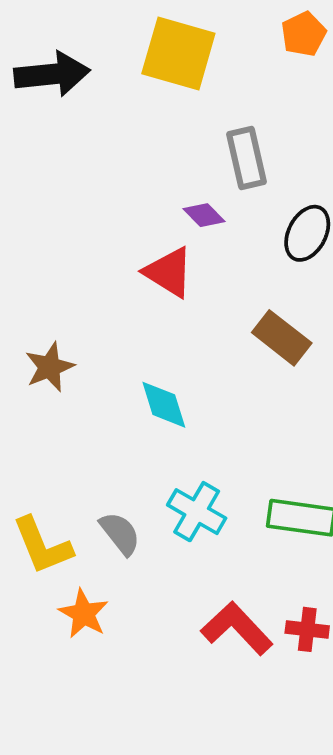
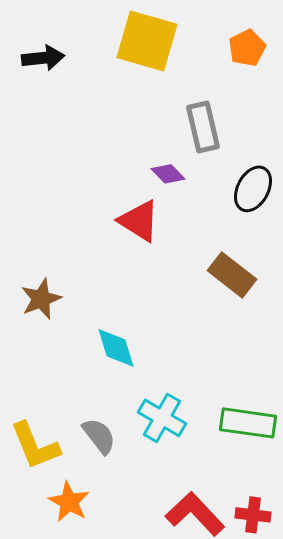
orange pentagon: (304, 34) -> (247, 48), moved
black arrow: (52, 74) -> (43, 58), size x0.7
cyan diamond: (164, 405) -> (116, 348), moved

